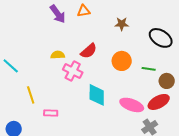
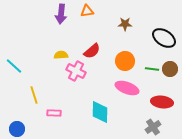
purple arrow: (58, 14) -> (61, 14), turned 42
brown circle: (167, 81) -> (170, 69), moved
cyan diamond: (97, 95) -> (100, 112), moved
red ellipse: (159, 102) -> (162, 102), turned 35
pink ellipse: (132, 105) -> (127, 88), moved

